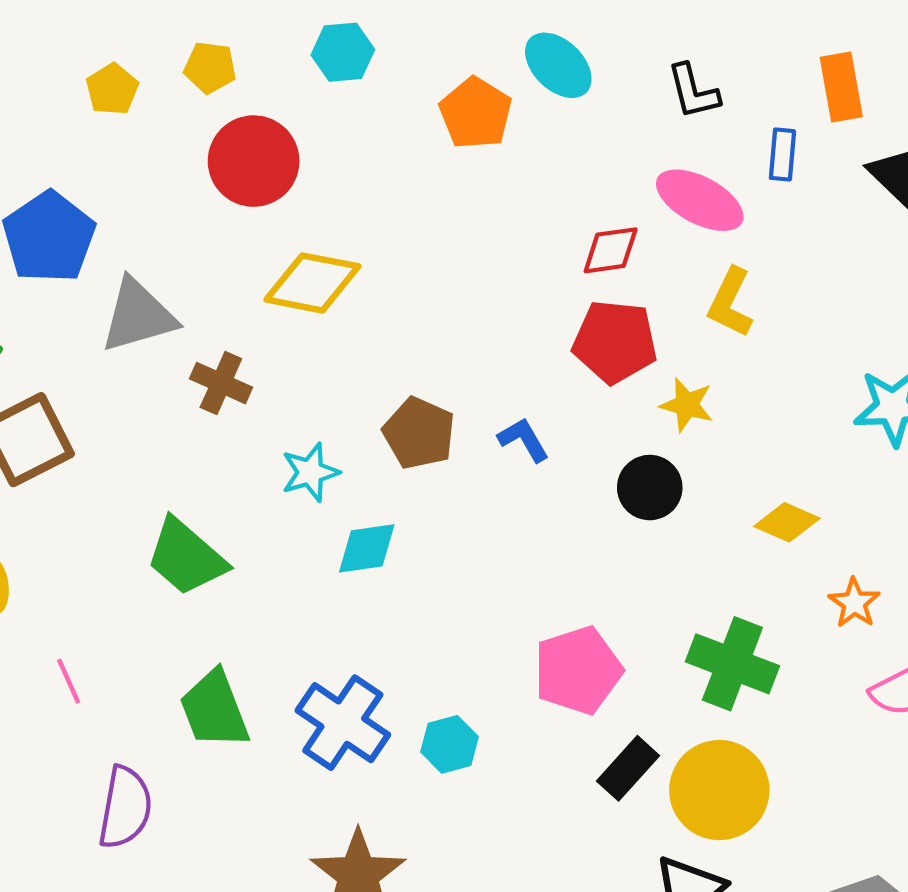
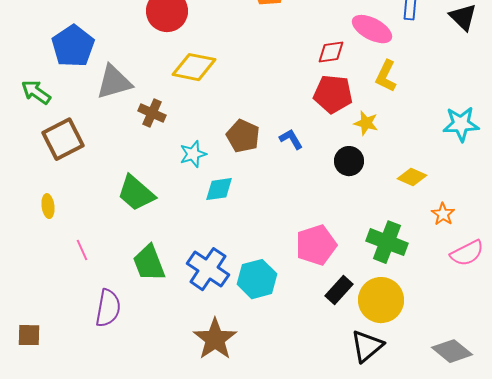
cyan hexagon: (449, 744) -> (257, 279), size x1.5

